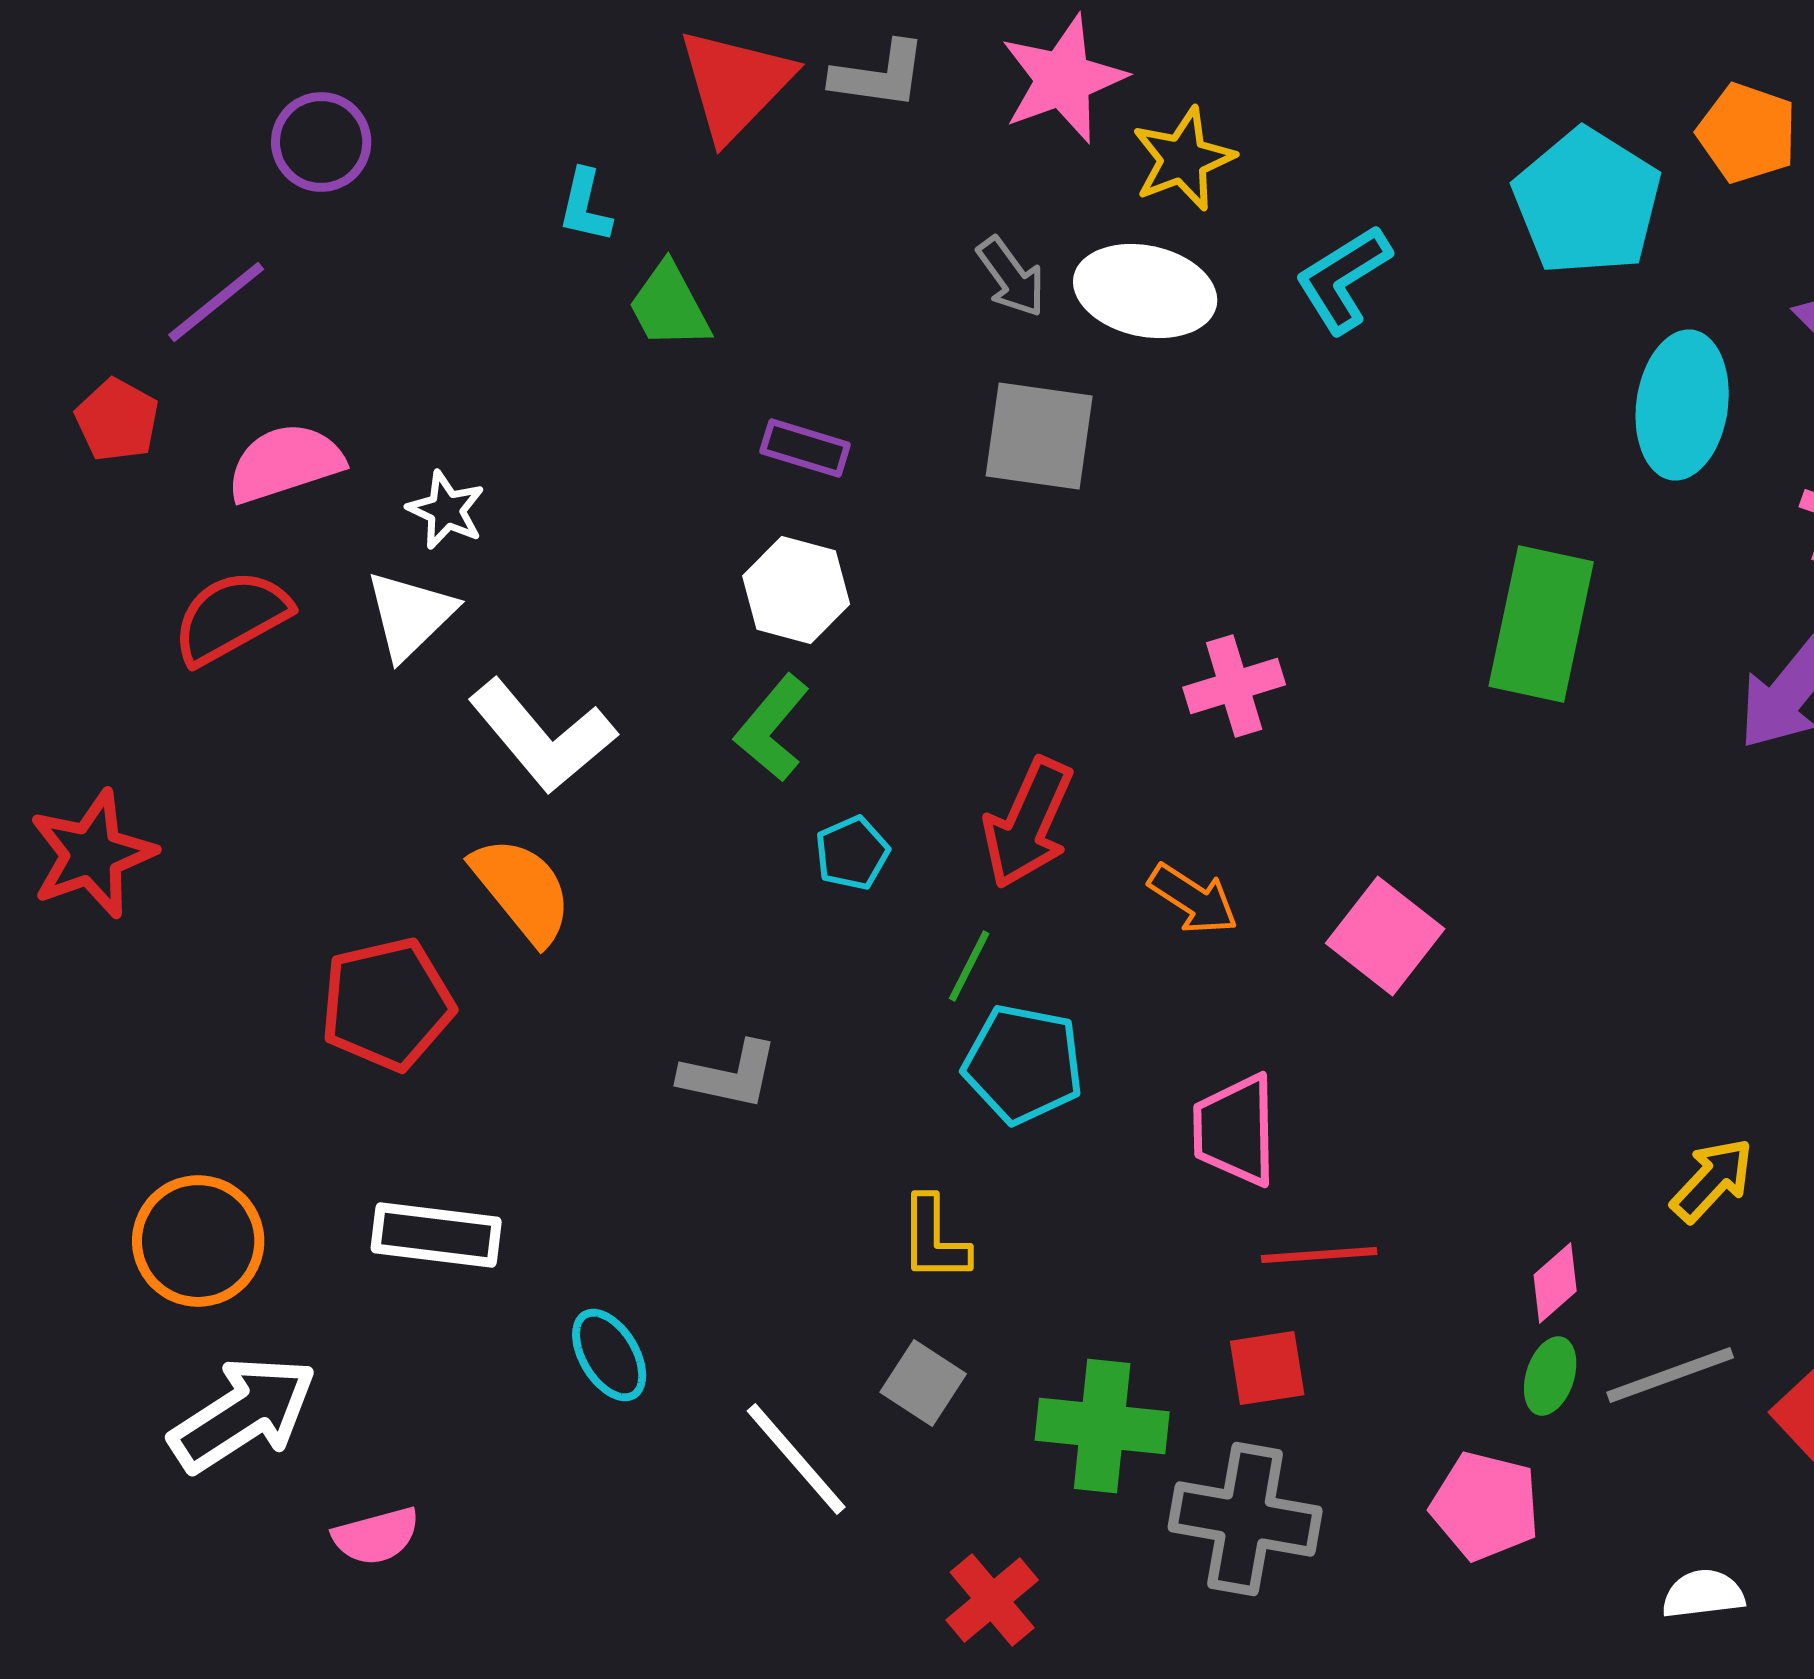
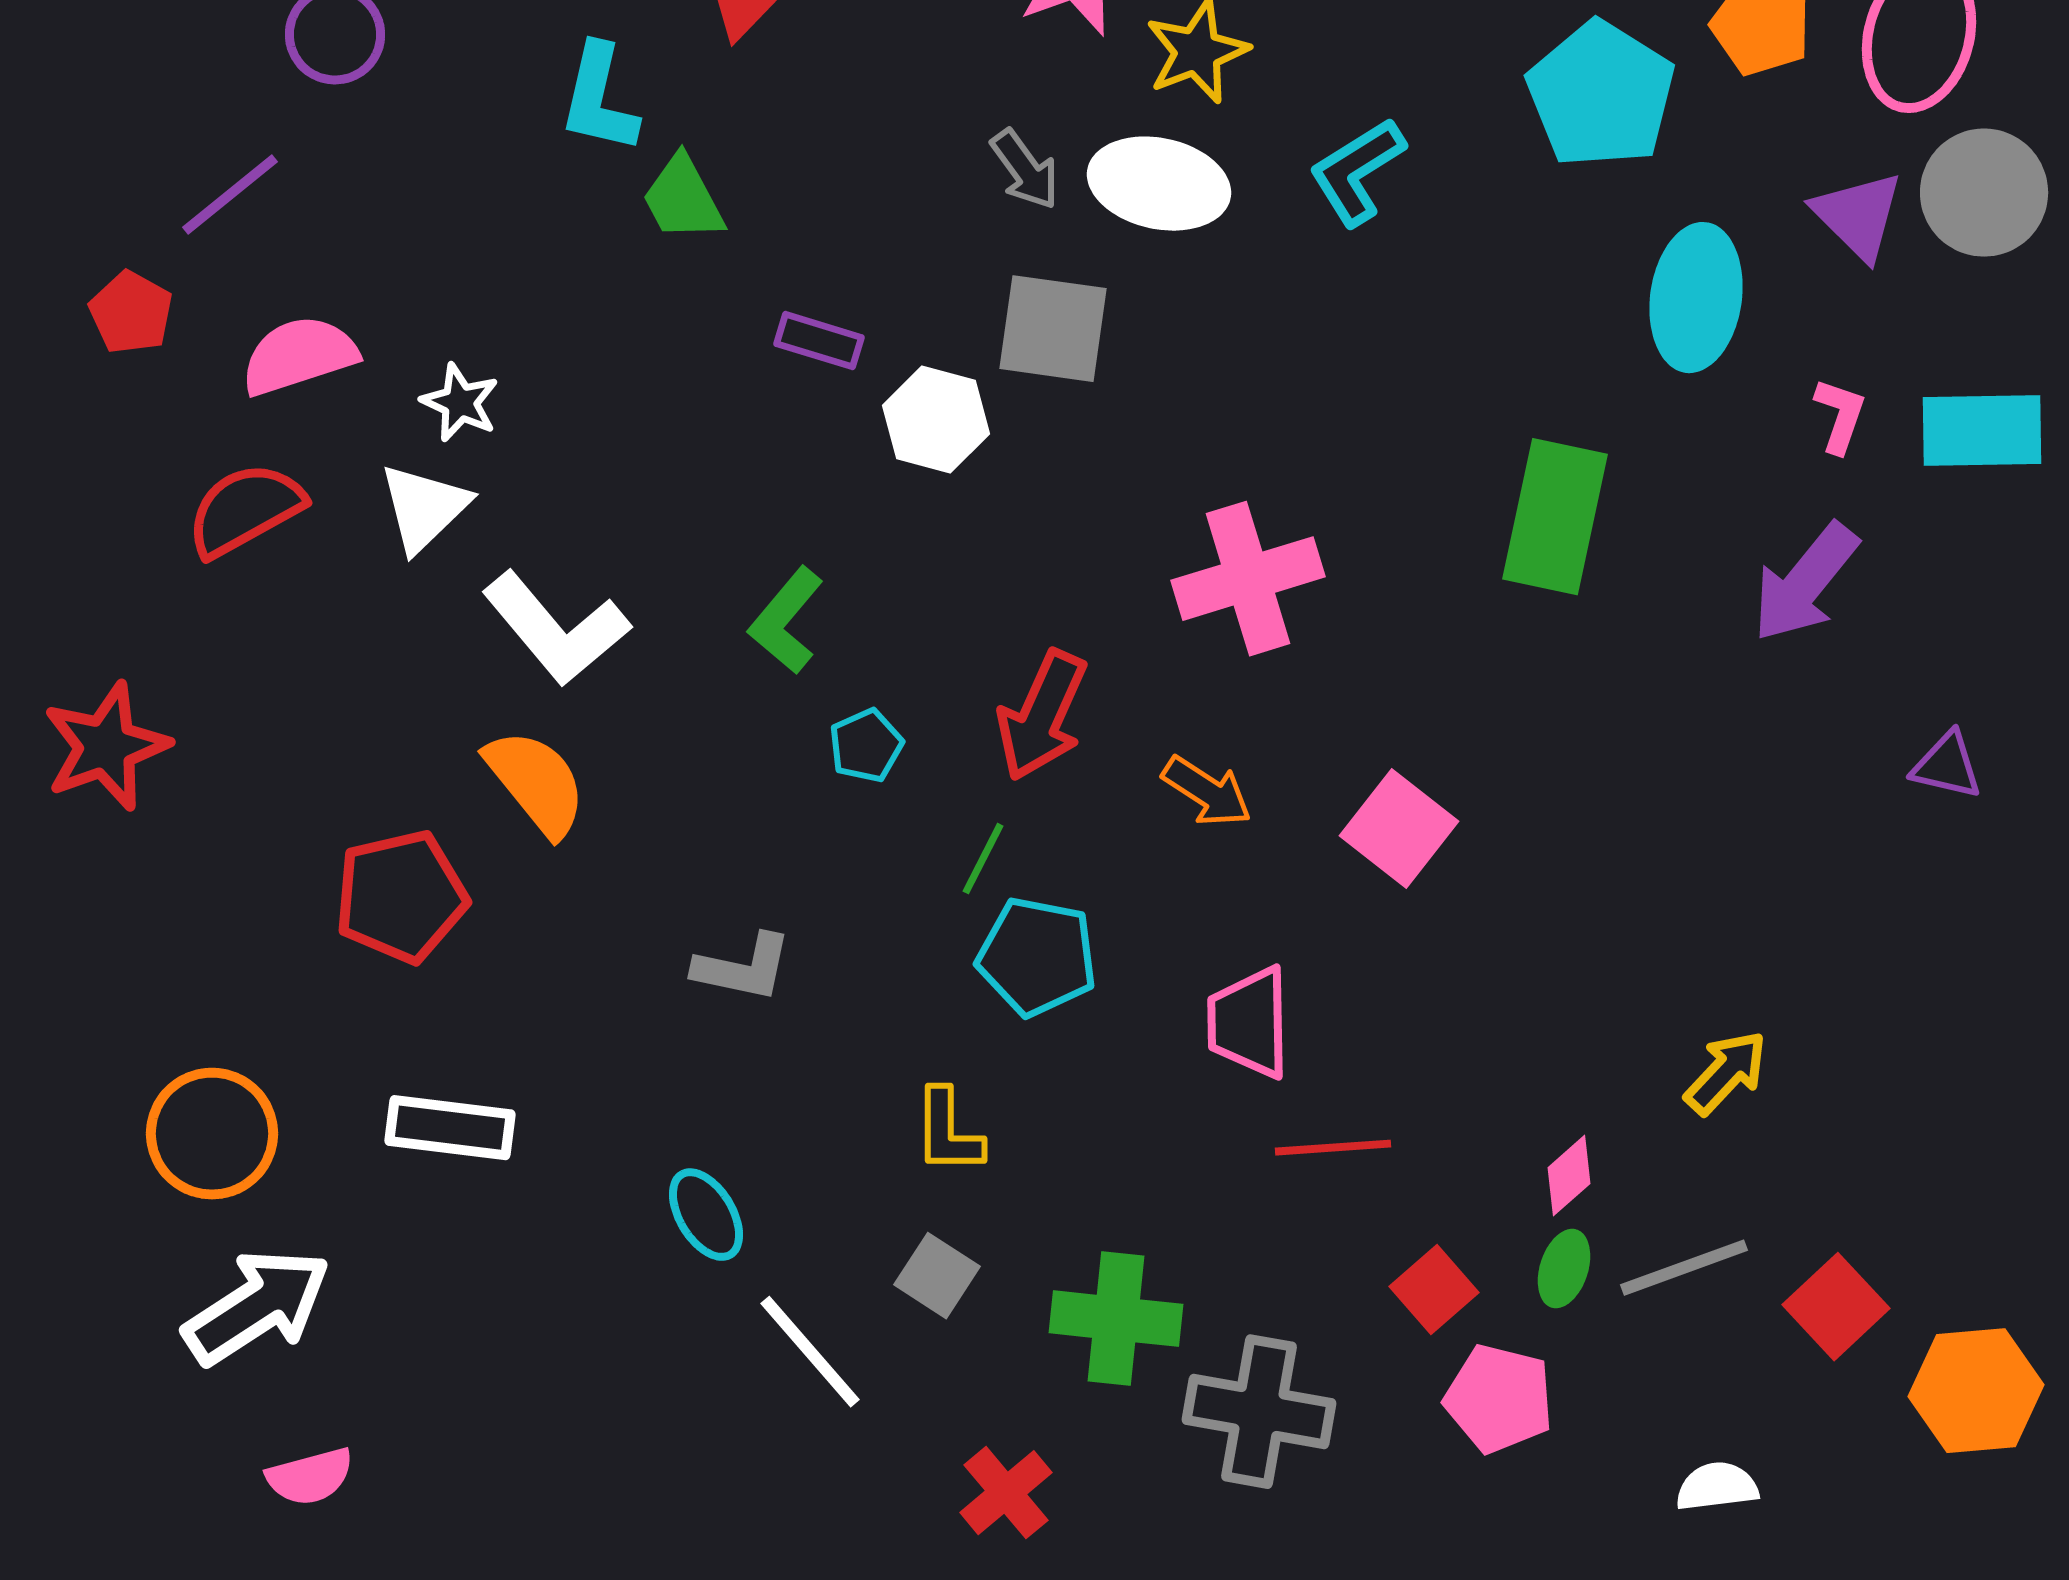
cyan L-shape: (585, 206) -> (599, 99), size x1.5
white hexagon: (796, 590) -> (936, 420), moved
pink cross: (1234, 686) -> (1248, 579), size x1.5
cyan ellipse: (609, 1355) -> (706, 1215), moved
red square: (1267, 1368) -> (1434, 1290), moved, turned -32
pink semicircle: (376, 1536) -> (310, 1477), moved

